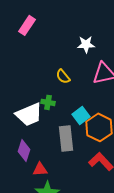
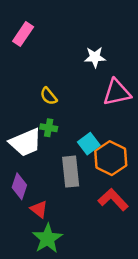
yellow semicircle: (63, 76) -> (49, 96), moved
red triangle: (40, 169) -> (39, 209), turned 42

